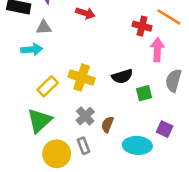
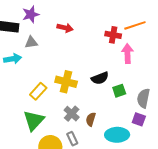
orange line: (169, 17) -> (135, 25), turned -45
cyan arrow: (32, 49) -> (13, 59), moved
gray semicircle: (173, 81) -> (143, 98), moved

